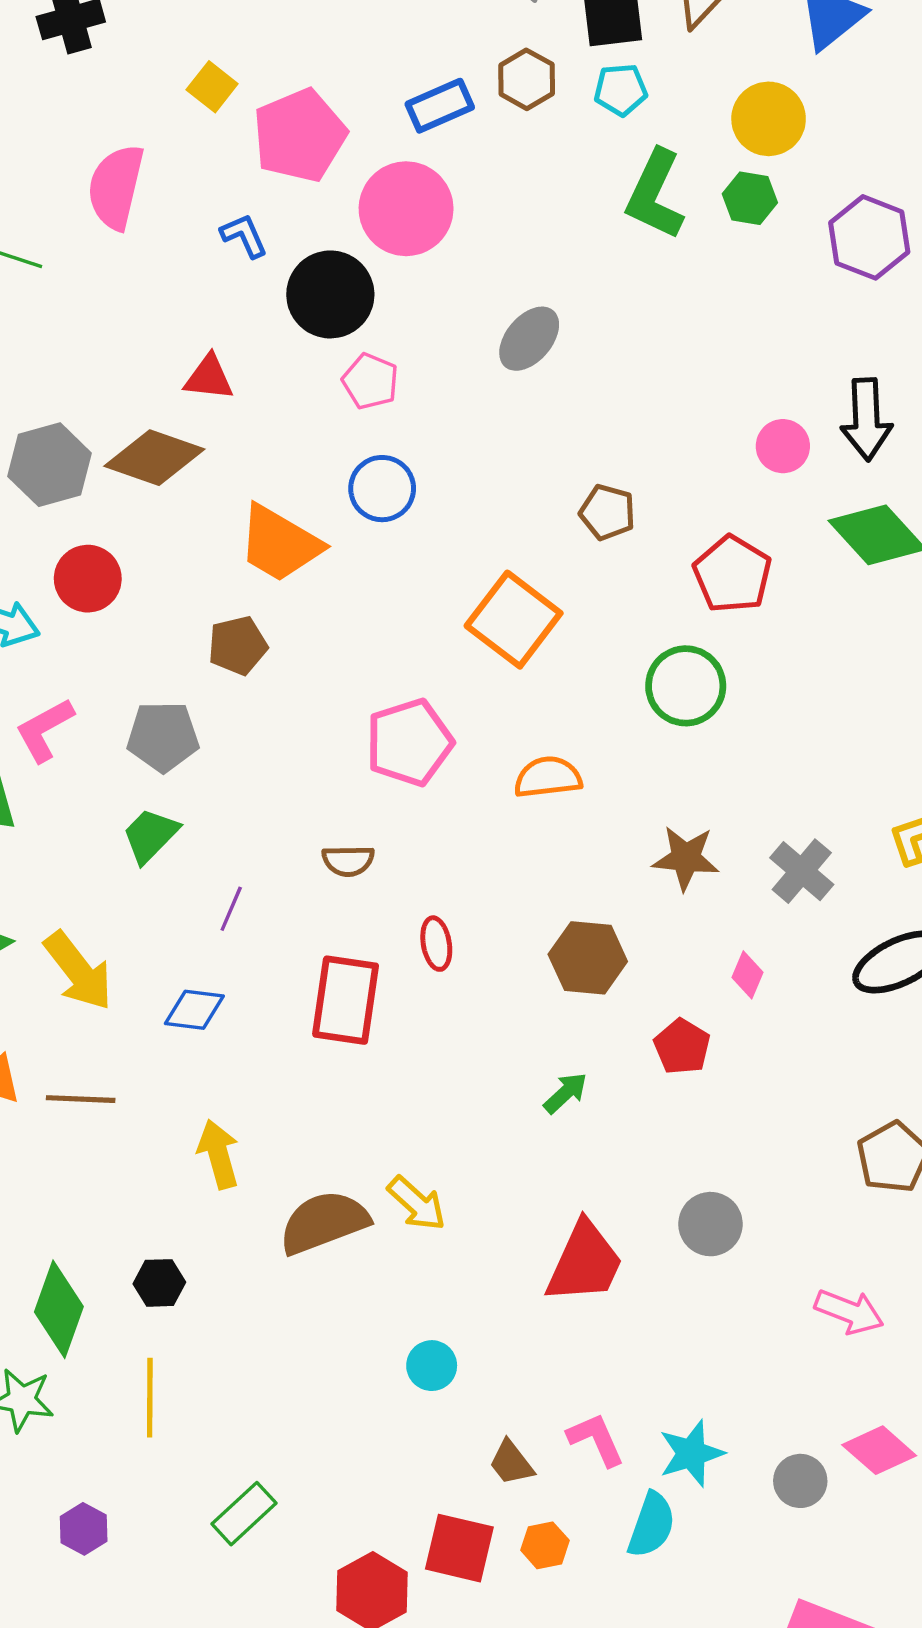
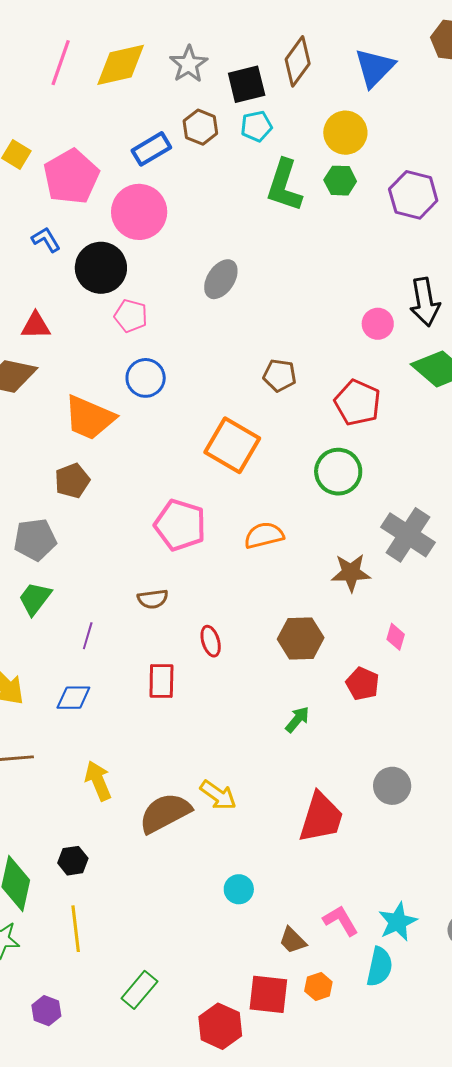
pink pentagon: (409, 742) -> (180, 525), turned -30
gray cross: (802, 871) -> (408, 535), moved, size x1.4
red rectangle: (346, 1000) -> (161, 681), size x0.7

